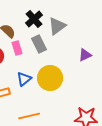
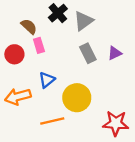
gray rectangle: (39, 44) -> (88, 53), moved
yellow circle: (50, 78) -> (77, 98), moved

